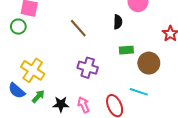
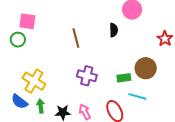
brown line: (78, 28) -> (76, 38), turned 30
green rectangle: (126, 50) -> (124, 78), moved
green arrow: (38, 96) -> (41, 106), turned -48

